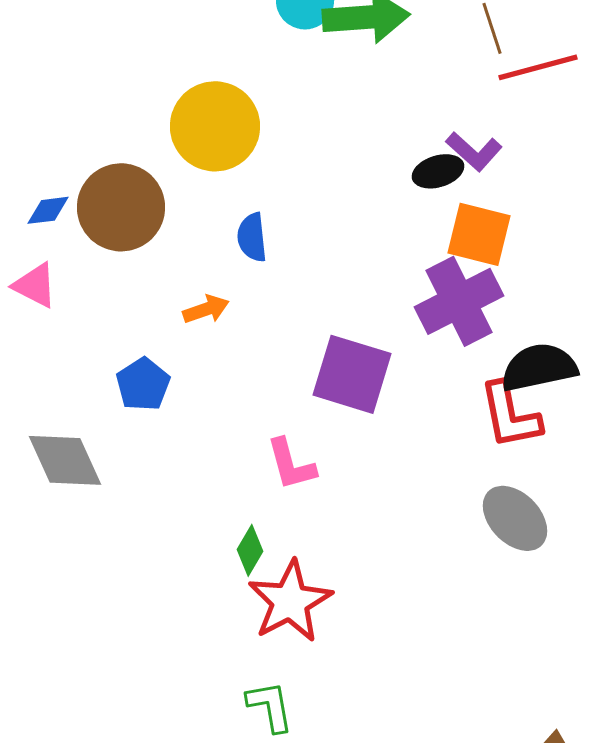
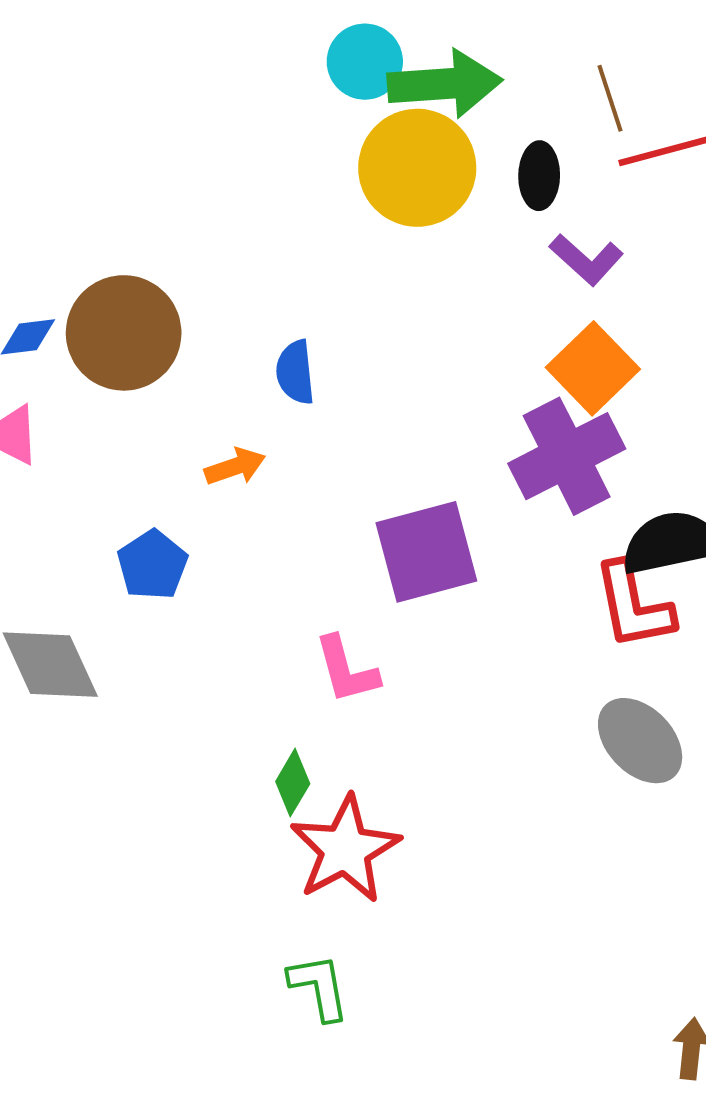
yellow circle: (215, 126) -> (417, 168), moved
black ellipse: (438, 171) -> (539, 176), moved, turned -72
orange square: (479, 234) -> (593, 368), turned 32
purple square: (352, 374) -> (426, 552), turned -32

